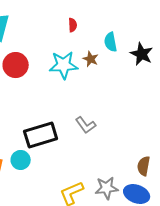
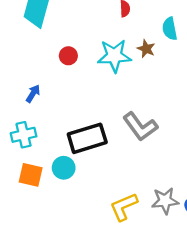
red circle: (16, 65) -> (68, 56), moved, size x0.6
gray L-shape: (86, 125) -> (140, 127), size x1.4

